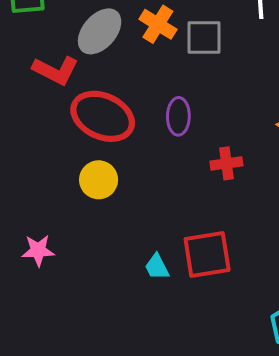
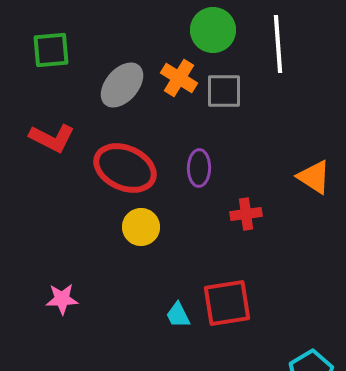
red L-shape: (56, 70) -> (52, 138), moved
yellow circle: (99, 180) -> (141, 227), moved

